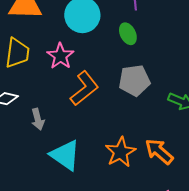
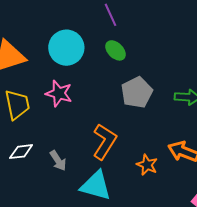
orange L-shape: (84, 88) -> (105, 142), moved
orange star: (120, 152) -> (147, 165), size x0.7

